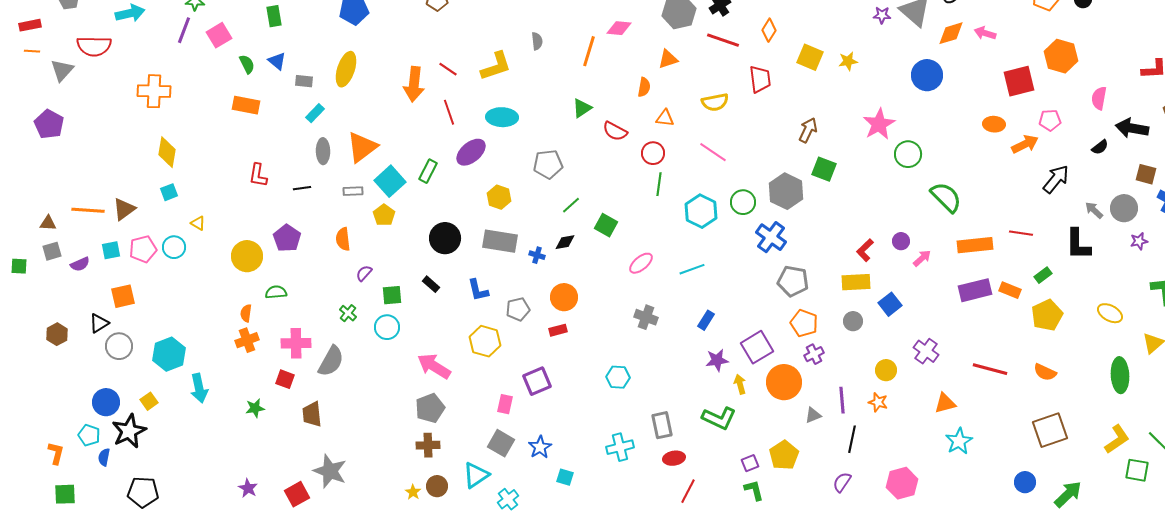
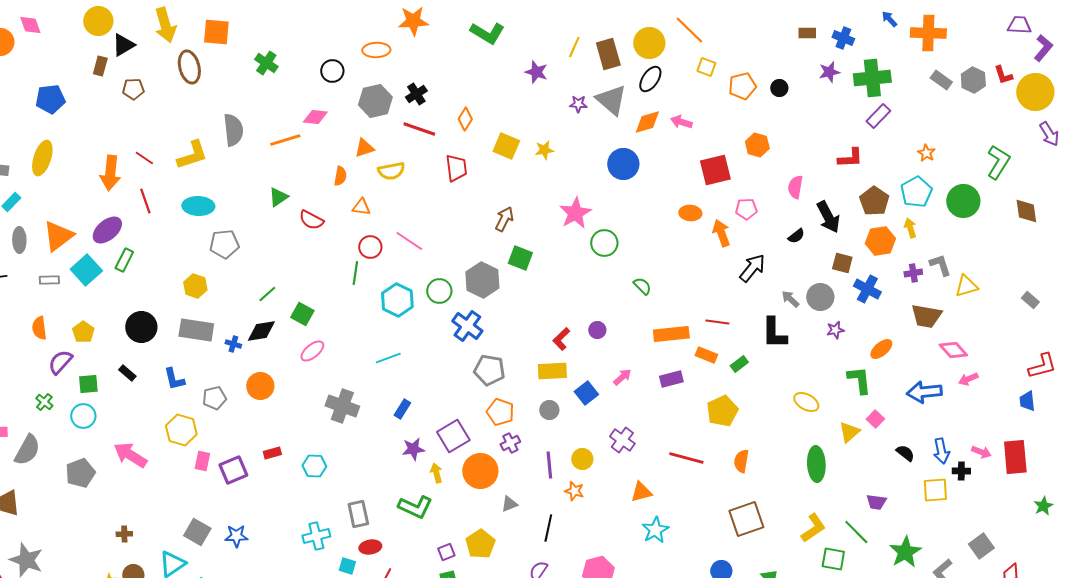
gray semicircle: (537, 41) -> (233, 130), size x1.8
orange line: (589, 51) -> (285, 140), turned 56
orange hexagon: (1061, 56) -> (757, 145), size x0.7
yellow semicircle: (715, 102) -> (391, 171), moved
black arrow: (1132, 128) -> (828, 217), turned -128
orange arrow: (1025, 144) -> (721, 233), turned -84
purple ellipse: (471, 152) -> (107, 230), moved
red circle: (653, 153) -> (370, 247), moved
gray pentagon: (548, 164) -> (224, 244), moved
green semicircle: (946, 197) -> (642, 286), size x0.6
yellow pentagon: (384, 215) -> (83, 332), moved
black diamond: (565, 242) -> (261, 331), size x1.4
pink arrow: (922, 258) -> (622, 377), moved
pink ellipse: (641, 263) -> (312, 351), moved
purple semicircle: (364, 273) -> (60, 362), size x1.5
purple rectangle: (975, 290) -> (671, 379), size x0.7
orange rectangle: (1010, 290) -> (706, 355), moved
yellow pentagon: (1047, 315) -> (722, 411), moved
gray cross: (646, 317) -> (342, 406), size x1.4
red rectangle: (558, 330) -> (272, 453), moved
orange semicircle: (1045, 372) -> (741, 461), turned 75
purple line: (842, 400) -> (549, 465), moved
pink rectangle: (505, 404) -> (202, 461), moved
gray pentagon: (430, 408) -> (80, 473), moved
brown cross: (428, 445) -> (124, 534), size x0.7
blue star: (540, 447) -> (236, 536), turned 30
cyan square: (565, 477) -> (347, 566), moved

